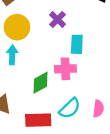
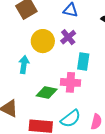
yellow circle: (17, 27) -> (43, 41), moved
green diamond: (40, 83) -> (47, 93), turned 35

